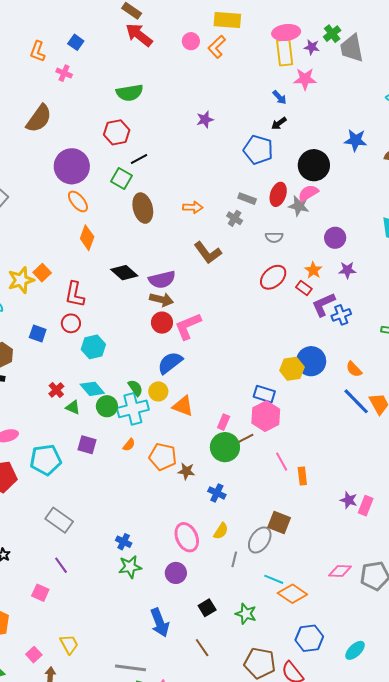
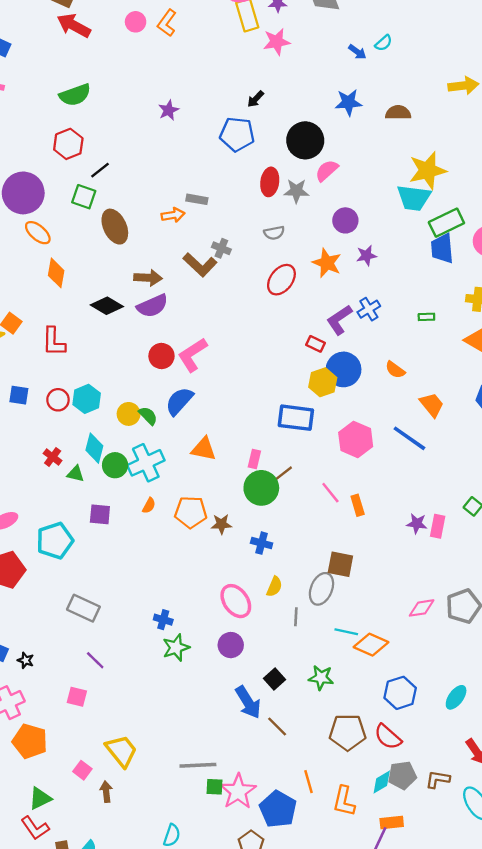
blue arrow: (280, 97) -> (357, 52), moved
pink semicircle: (308, 193) -> (327, 171), moved
gray rectangle: (247, 199) -> (197, 199), moved
gray cross: (235, 218) -> (221, 248), moved
orange star: (313, 270) -> (327, 263), size x1.4
red rectangle: (304, 288) -> (316, 344), moved
brown arrow: (162, 300) -> (148, 278), moved
purple L-shape: (323, 304) -> (339, 320), moved
red circle: (71, 323) -> (58, 400), moved
green semicircle: (135, 388) -> (148, 416), moved
cyan diamond: (92, 389) -> (94, 448), turned 65
yellow circle: (158, 391) -> (129, 414), moved
blue rectangle: (264, 394) -> (296, 418), size x1.4
blue line: (356, 401) -> (409, 438), moved
pink hexagon: (266, 416) -> (356, 440), moved
blue arrow: (160, 623) -> (248, 702), moved
yellow trapezoid: (69, 644) -> (121, 751), size x1.4

